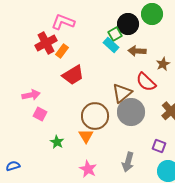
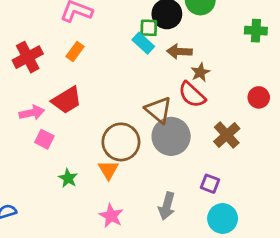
green square: (115, 34) -> (149, 28), turned 32
red cross: (46, 43) -> (28, 57), moved
brown star: (163, 64) -> (200, 72), moved
red trapezoid: (73, 75) -> (67, 100), moved
brown triangle: (122, 93) -> (159, 110), turned -40

